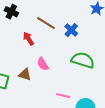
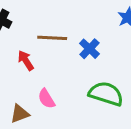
brown line: (46, 23) -> (52, 38), turned -30
brown triangle: (25, 74) -> (20, 114), turned -40

